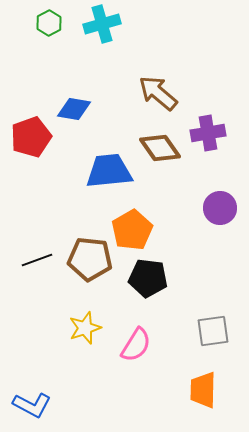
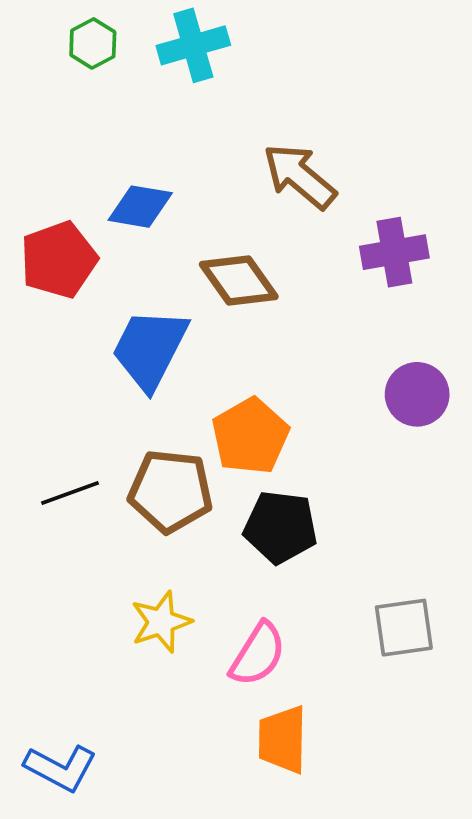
brown diamond: (160, 148) -> (239, 281), moved
blue trapezoid: (109, 171) -> (150, 349), moved, turned -57
orange trapezoid: (203, 390) -> (282, 739), moved

